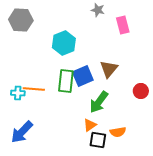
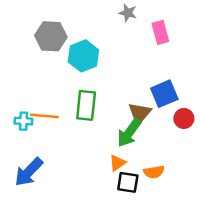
gray hexagon: (21, 20) -> (51, 36), moved
brown triangle: (109, 69) -> (140, 113), moved
blue square: (83, 76) -> (164, 94), moved

